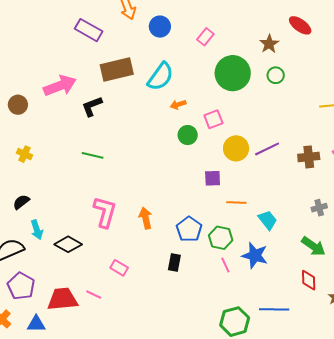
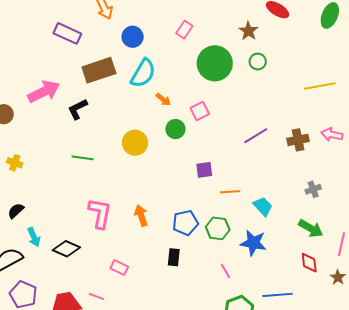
blue circle: (160, 27) -> (133, 37), moved
orange arrow: (178, 105) -> (163, 100), turned -119
yellow circle: (236, 148) -> (135, 143), moved
blue pentagon: (189, 229) -> (185, 223), turned 30
pink line: (225, 265) -> (225, 271), moved

